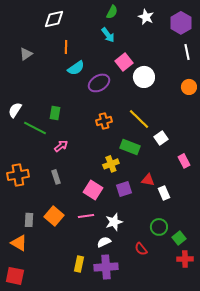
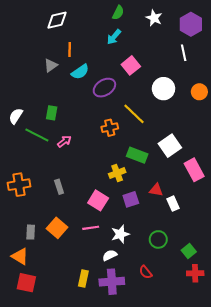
cyan arrow: (108, 35) -> (114, 37), turned 77
white line: (187, 52) -> (184, 53), moved
gray triangle: (26, 54) -> (51, 65), moved
white circle: (144, 77) -> (164, 89), moved
green rectangle: (55, 113) -> (52, 113), moved
yellow line: (139, 119) -> (134, 114), moved
white square: (161, 138) -> (170, 146), size x1.5
pink arrow: (61, 146) -> (64, 141), moved
pink rectangle: (184, 161) -> (194, 170), size x1.5
green circle: (159, 227) -> (158, 239), moved
red semicircle: (141, 249) -> (146, 272), moved
red square: (15, 276) -> (26, 283), moved

